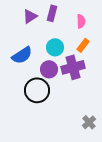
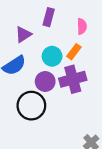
purple triangle: (30, 16) -> (23, 34), moved
orange rectangle: (83, 45) -> (74, 52), moved

